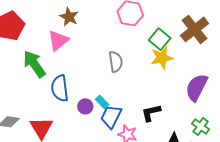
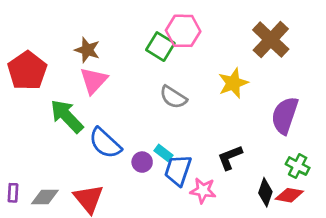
brown star: (69, 17) -> (87, 50), moved
green square: (160, 39) -> (160, 47), moved
gray semicircle: (116, 62) -> (173, 97), turned 140
blue semicircle: (60, 88) -> (105, 143), turned -32

